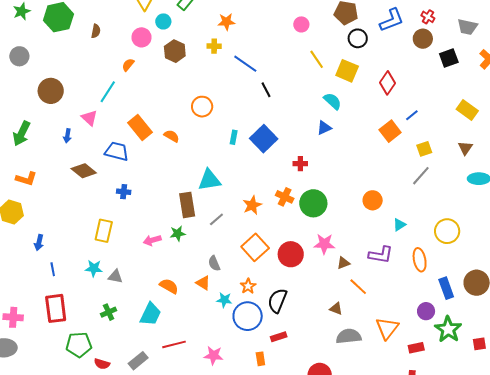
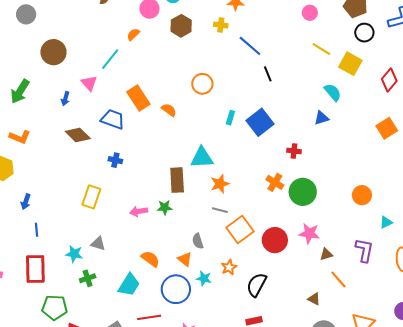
yellow line: (317, 59) -> (321, 49), turned -30
orange star: (252, 205) -> (220, 184), moved
gray line: (216, 219) -> (220, 210), moved, turned 49
purple L-shape: (381, 255) -> (364, 250), turned -95
cyan star: (94, 268) -> (74, 254), moved
blue circle: (248, 316) -> (176, 289), moved

